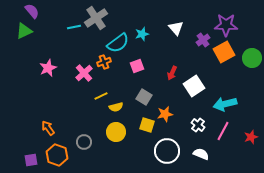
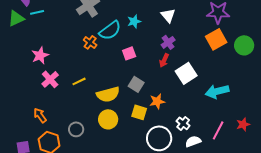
cyan line: (74, 27) -> (37, 12), moved
purple cross: (203, 40) -> (168, 42), moved
orange cross: (104, 62) -> (90, 42), moved, turned -32
pink cross: (84, 73) -> (50, 79), moved
yellow line: (101, 96) -> (79, 81), moved
yellow semicircle: (116, 107) -> (108, 94), size x1.6
white cross: (198, 125) -> (183, 123), moved
pink line: (223, 131) -> (218, 130), moved
white semicircle: (201, 154) -> (193, 141), turned -42

